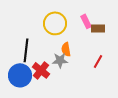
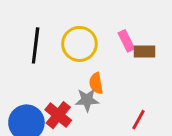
black line: (26, 50) -> (36, 45), moved
red line: (98, 61) -> (138, 120), moved

